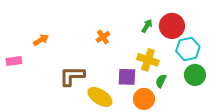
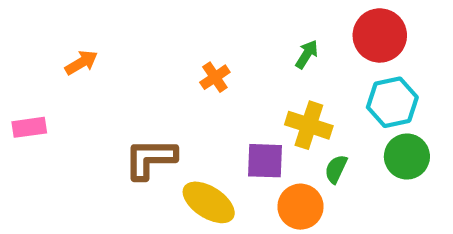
red circle: (172, 26) -> (380, 35), moved
orange arrow: (41, 40) -> (81, 63), moved

